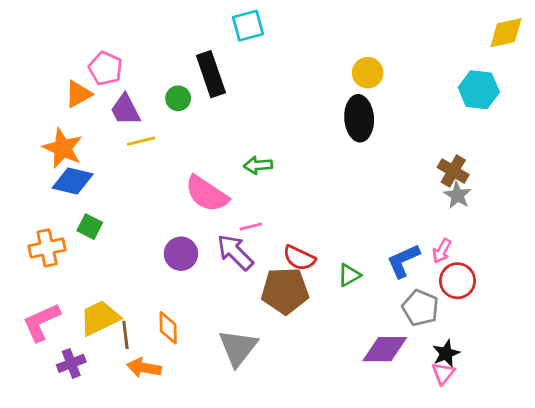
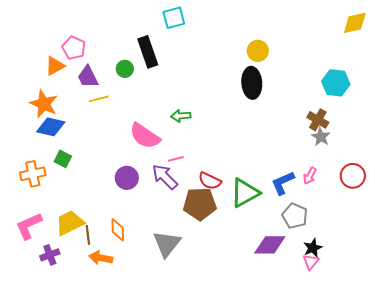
cyan hexagon: (479, 90) -> (336, 83), moved
green triangle: (349, 275) -> (245, 193), size x1.8
red circle: (457, 281) -> (353, 176), moved

